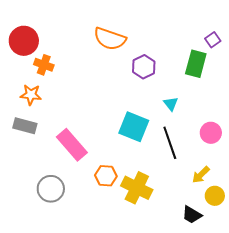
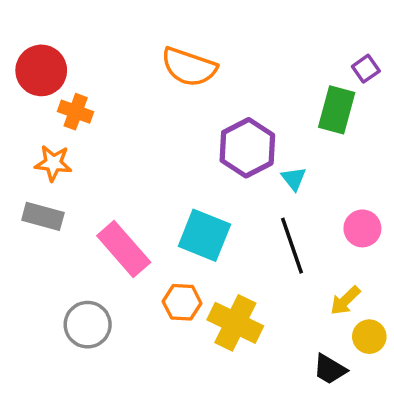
purple hexagon: (144, 67) -> (247, 148), moved, size x1.4
cyan square: (134, 127) -> (204, 235), moved

